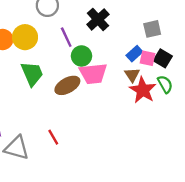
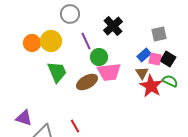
green semicircle: (165, 84) -> (170, 81), turned -35

